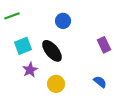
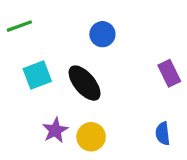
purple star: (30, 70) -> (55, 130), moved
blue semicircle: (100, 82) -> (163, 134), turned -136

